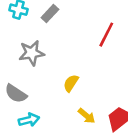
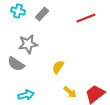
red line: (106, 35) -> (86, 18), moved, turned 42
gray semicircle: (16, 94) -> (16, 64), moved

